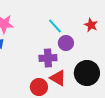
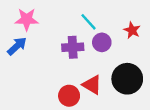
red star: (91, 25) -> (132, 30), moved
purple cross: (48, 58) -> (73, 47), moved

